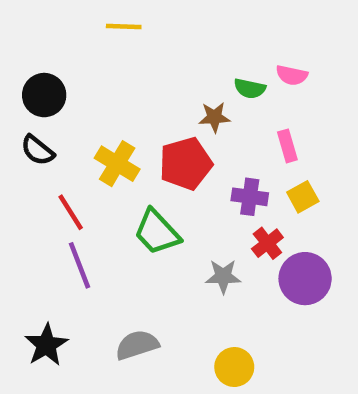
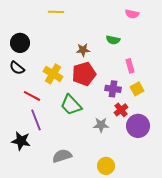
pink semicircle: (292, 75) -> (132, 14), moved
brown star: (214, 117) -> (83, 50), moved
red line: (71, 212) -> (32, 96), turned -30
black star: (46, 345) -> (21, 141), moved, turned -30

